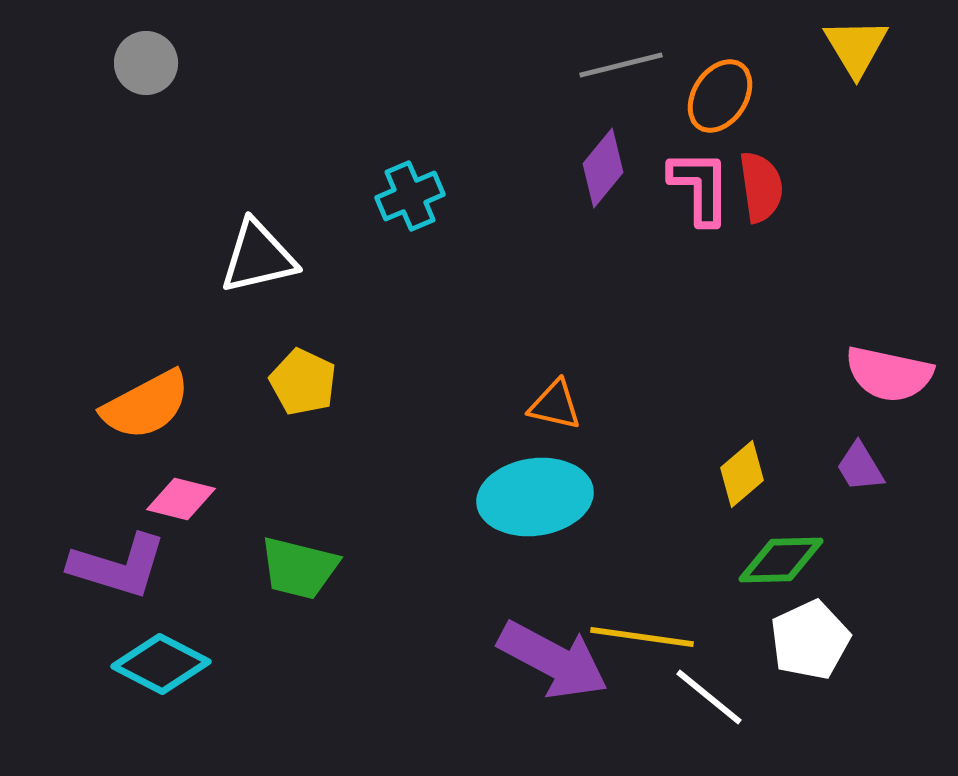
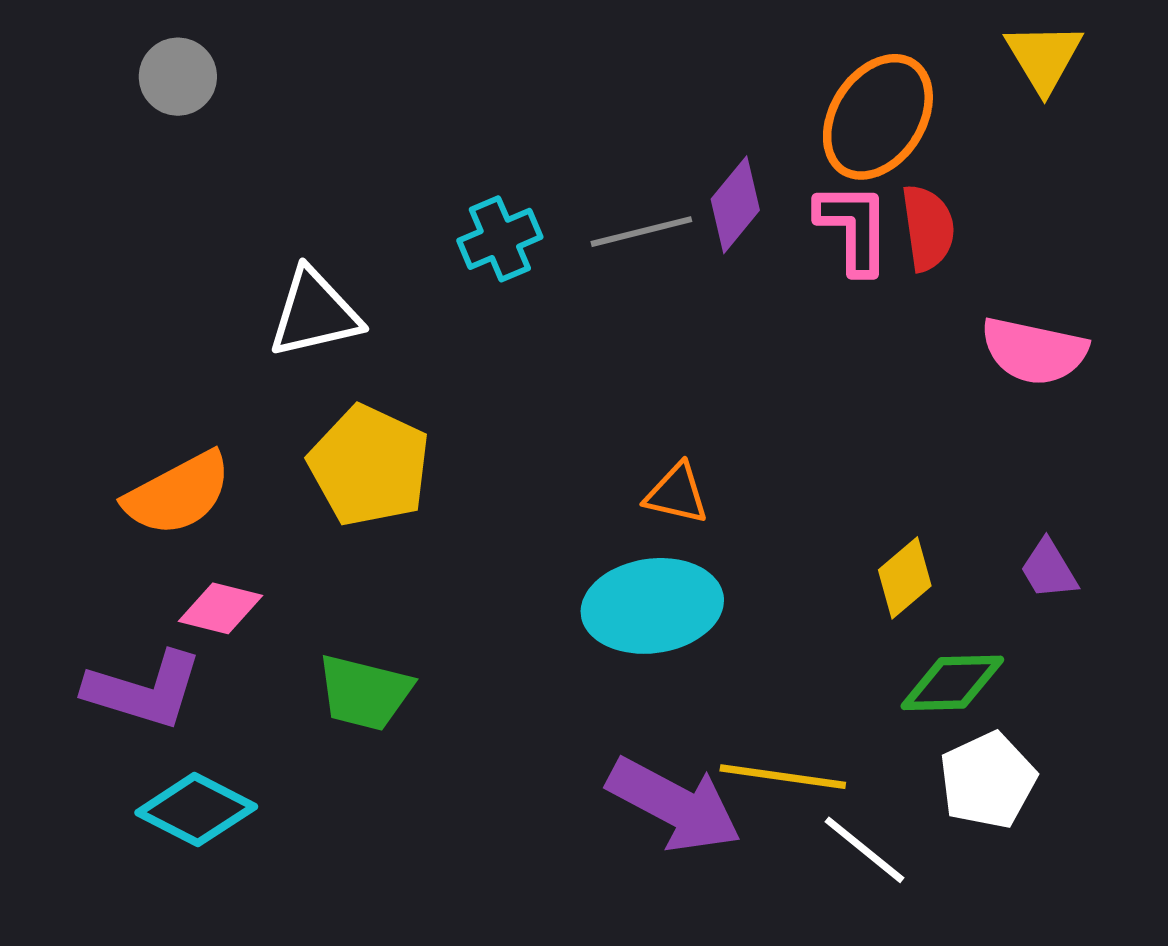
gray line: (621, 65) -> (641, 232), moved
orange ellipse: (720, 96) -> (878, 117), size x1.4
pink semicircle: (889, 374) -> (1034, 351), moved
yellow pentagon: (303, 382) -> (369, 466), size x1.5

